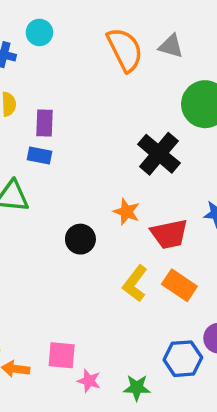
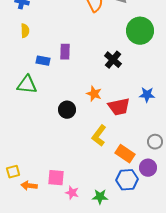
purple rectangle: (45, 123) -> (65, 52), moved
black cross: (159, 154) -> (113, 60), size x0.7
orange rectangle: (179, 285) -> (125, 154), moved

